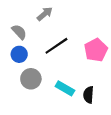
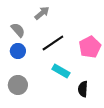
gray circle: (31, 79) -> (18, 85), moved
cyan rectangle: (65, 88) -> (61, 71), moved

